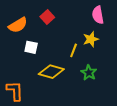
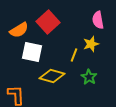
red square: (47, 17) -> (48, 22), size x1.6
white square: (31, 47) -> (32, 52), size x1.5

